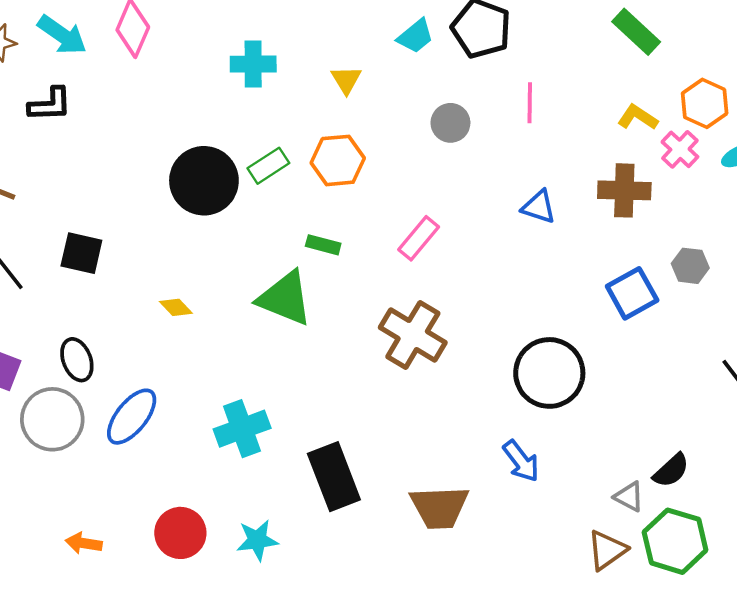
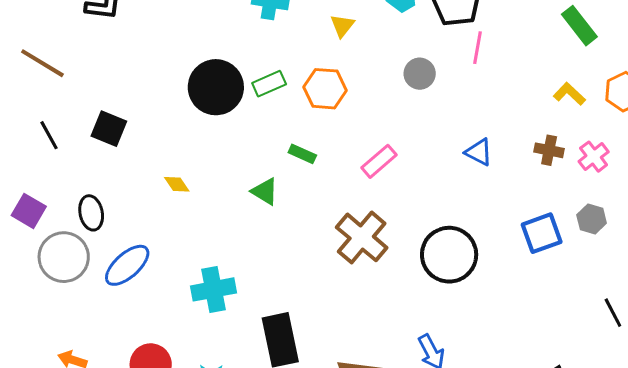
pink line: (530, 103) -> (478, 48), moved
pink cross: (680, 149) -> (594, 157), moved
brown cross: (624, 190) -> (549, 150), size x0.7
green triangle: (285, 298) -> (265, 191), size x0.6
black circle: (549, 373) -> (449, 255), moved

